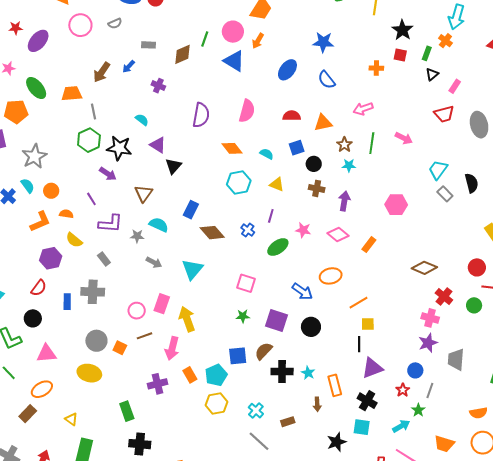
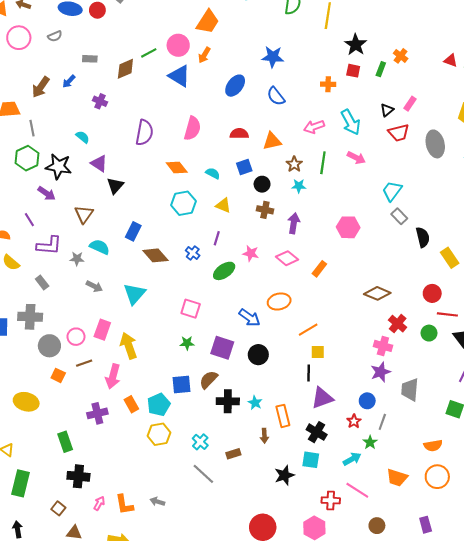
cyan arrow: (457, 17) -> (351, 122), moved, turned -45
green line: (205, 39) -> (149, 53), turned 42
black triangle: (432, 74) -> (387, 110), moved
black semicircle: (472, 183) -> (423, 237), moved
gray circle: (96, 341) -> (49, 346), moved

